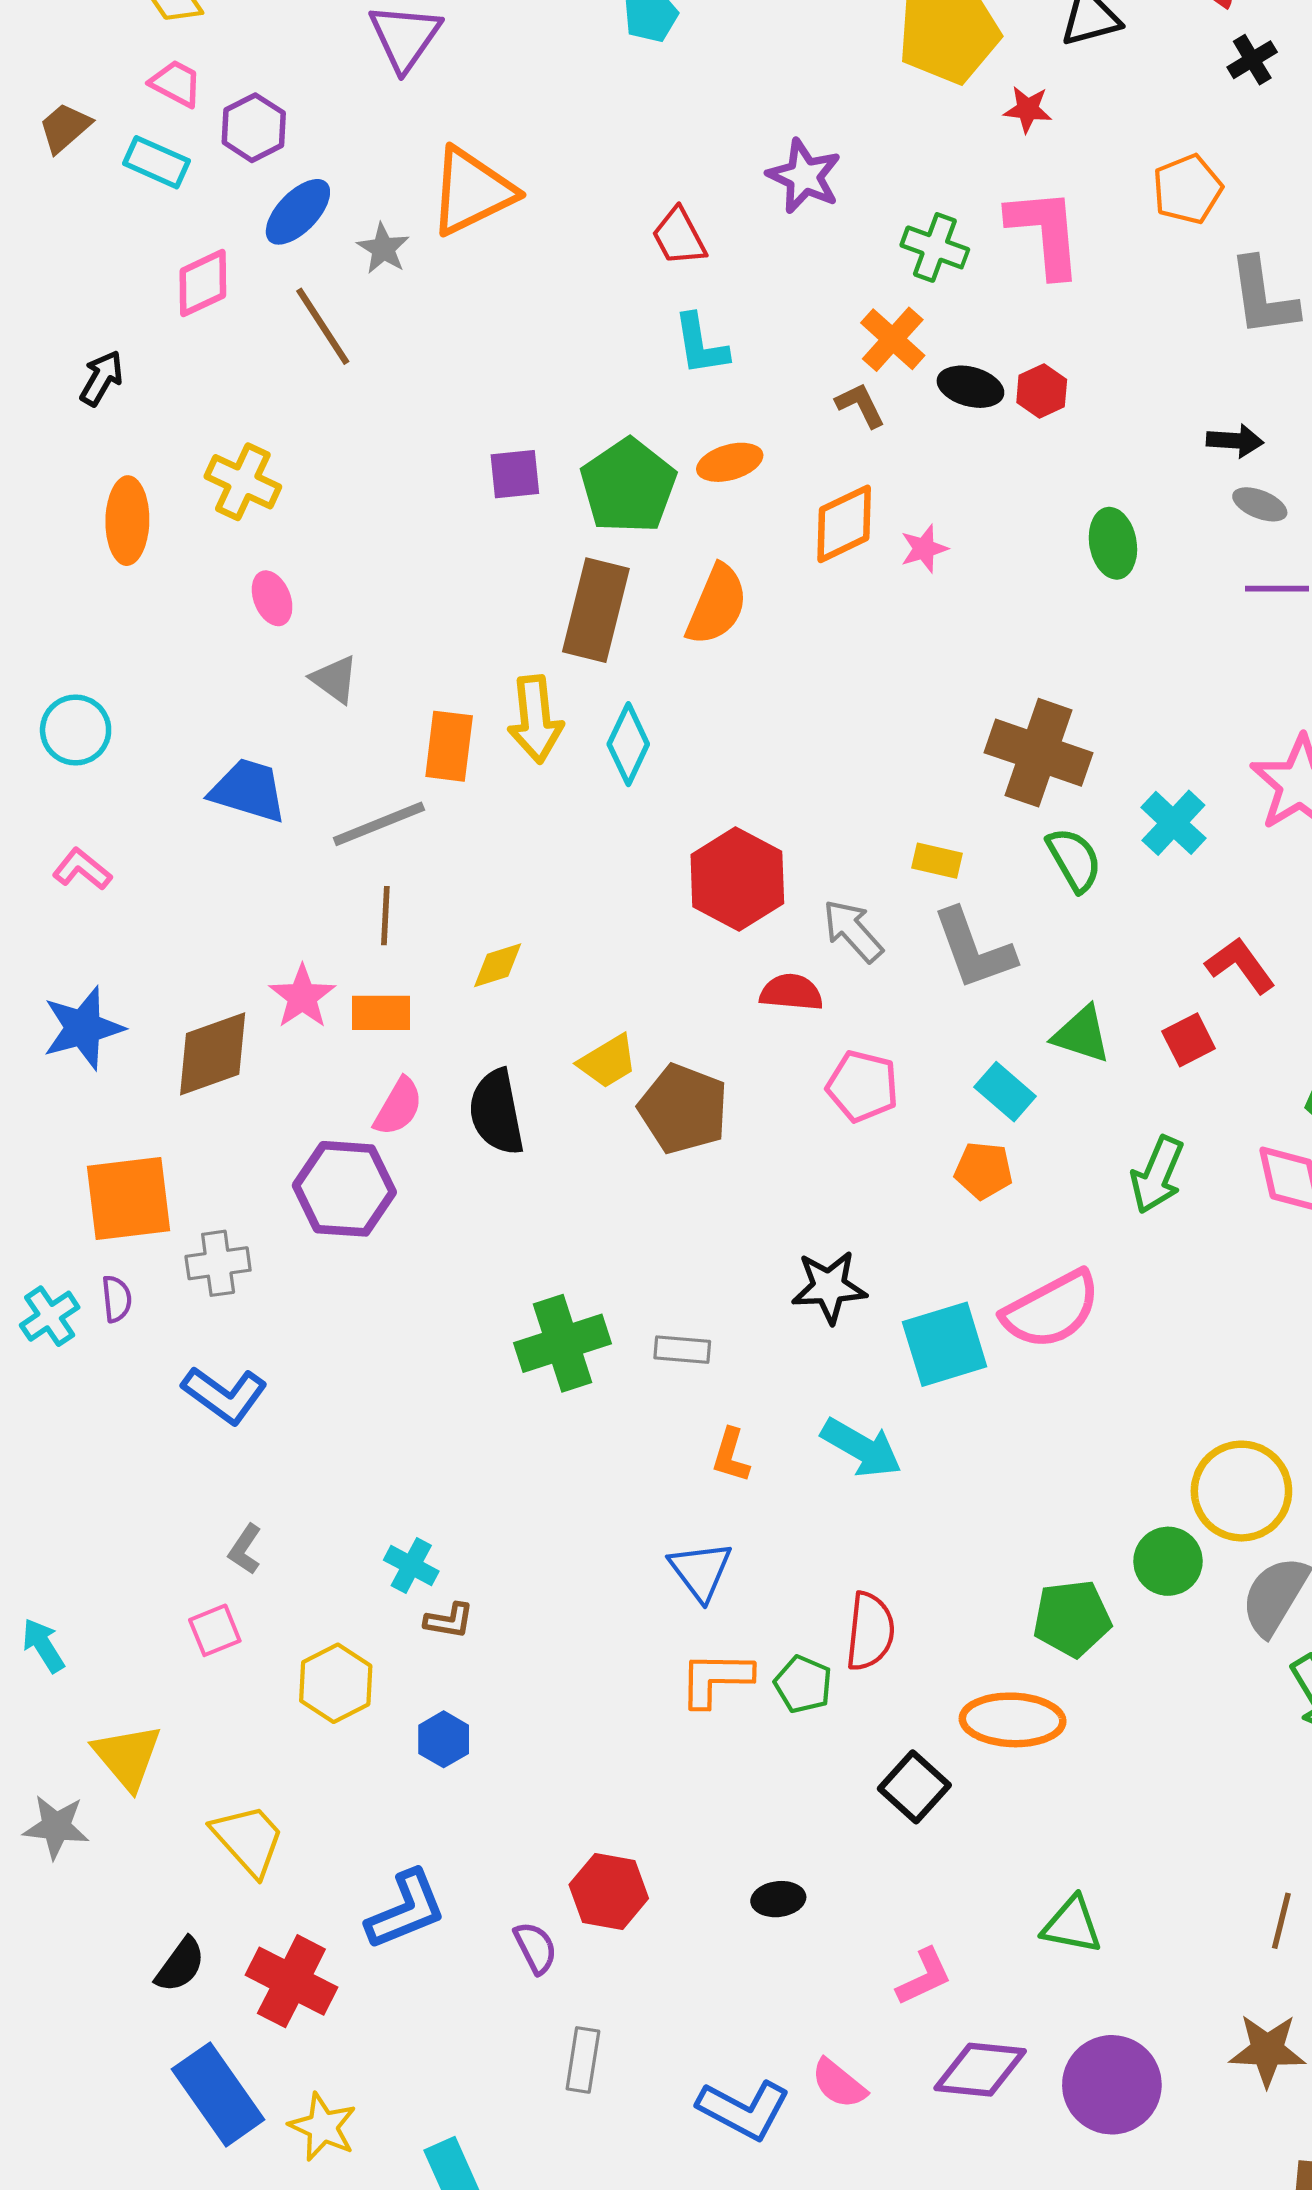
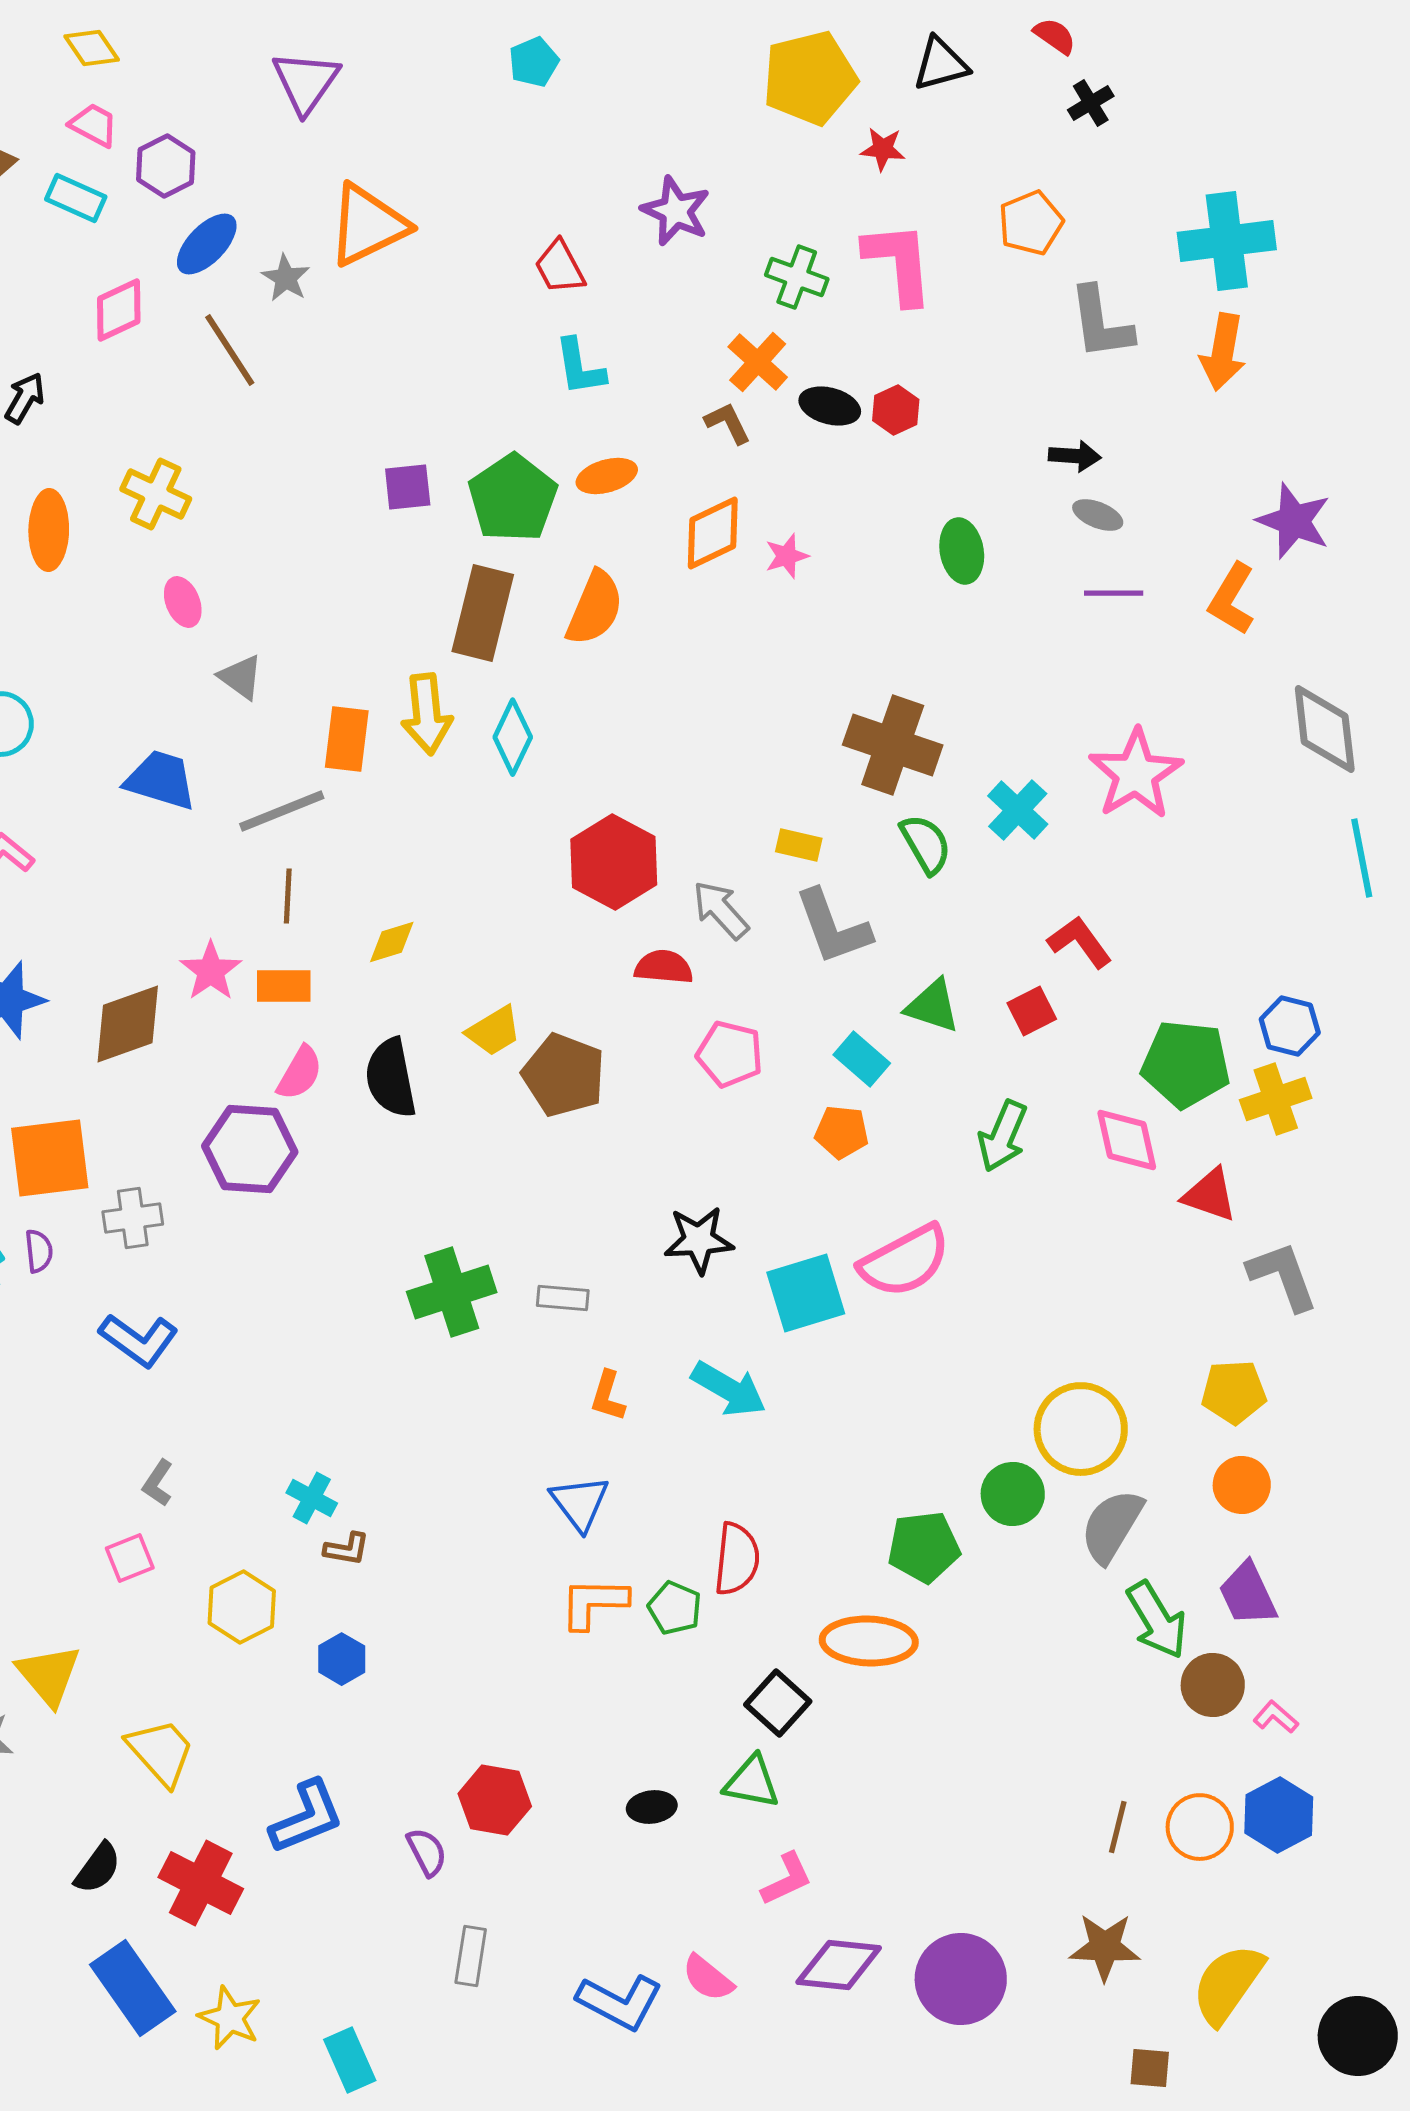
green triangle: (1072, 1925) -> (752, 1782), moved

